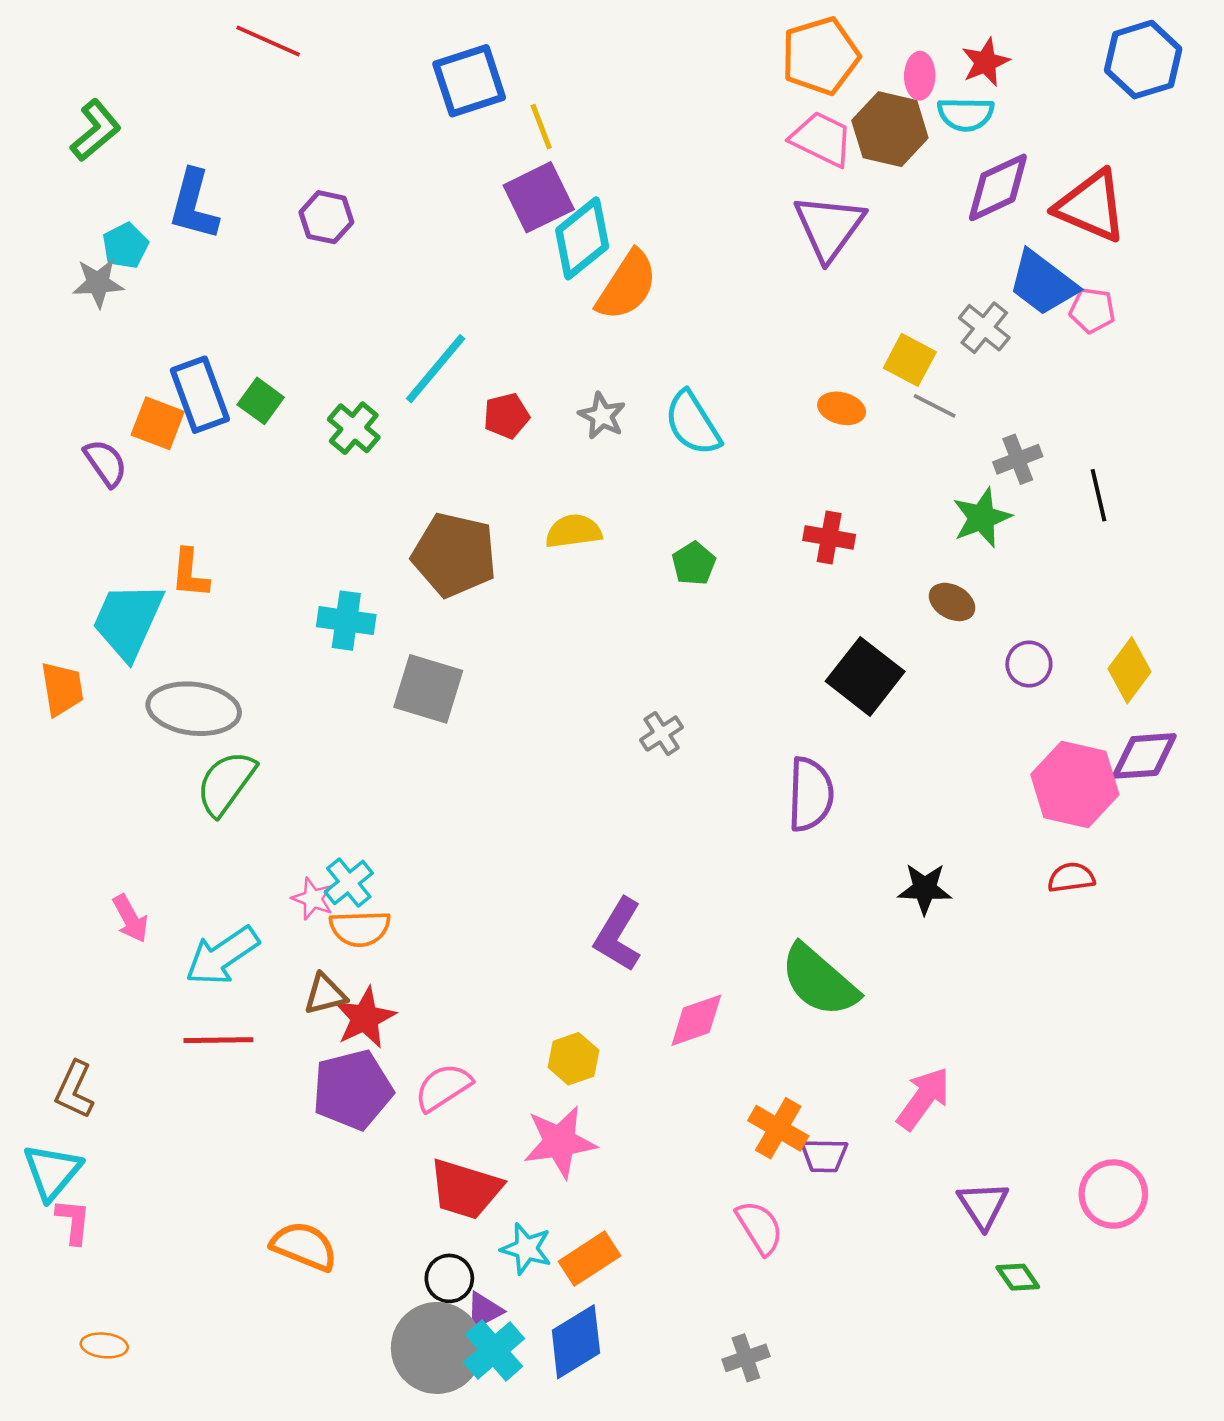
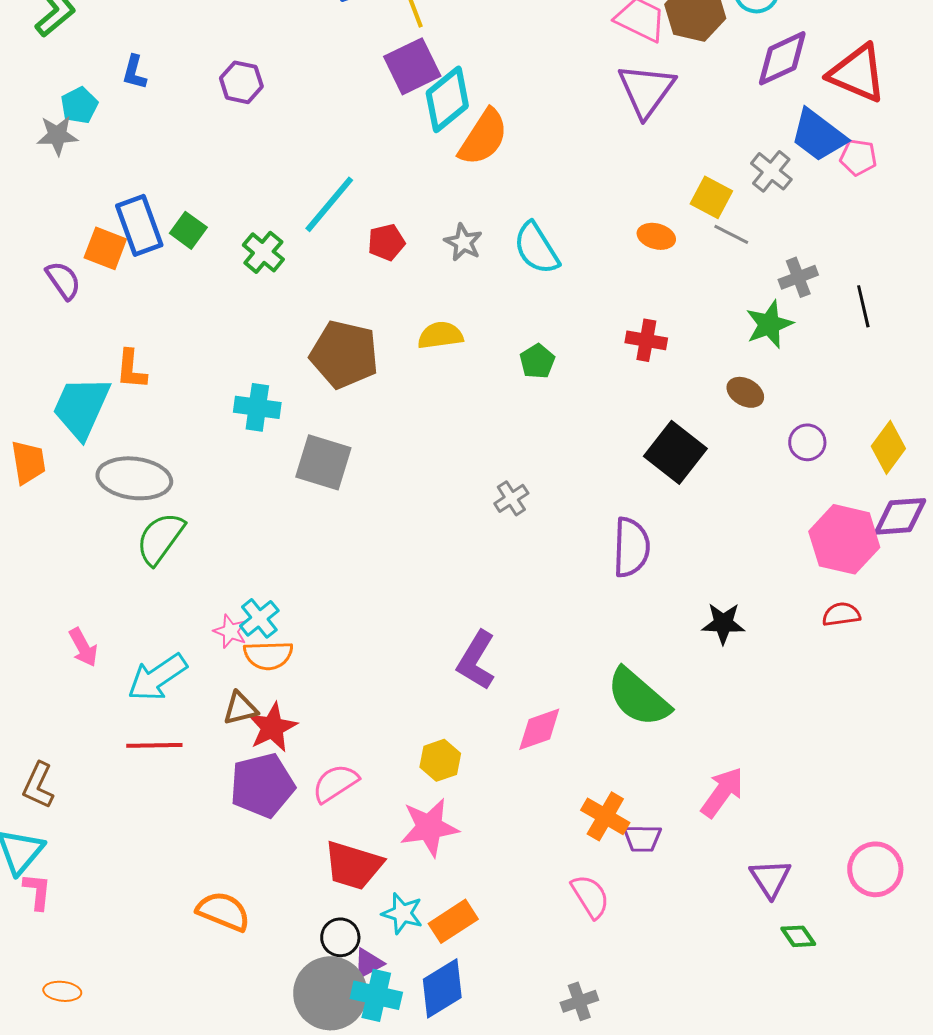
blue L-shape: (194, 205) -> (134, 72), size x0.6
cyan cross: (494, 1350) -> (376, 995), turned -36

